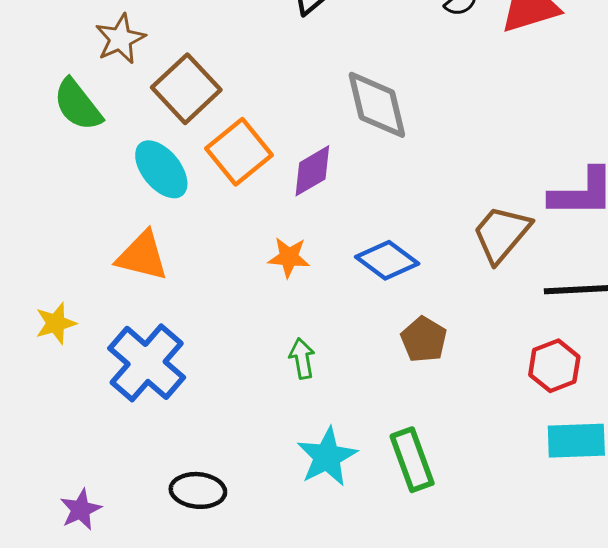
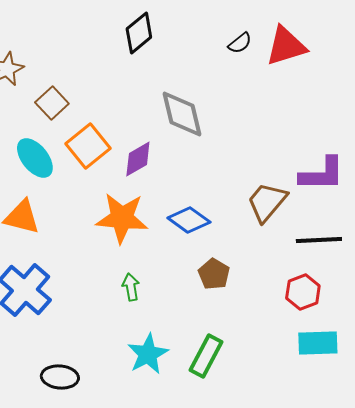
brown square: (186, 89) -> (52, 103), size x0.7
orange star: (289, 257) -> (122, 218), size x1.8
green rectangle: (412, 460) -> (206, 356), turned 48

